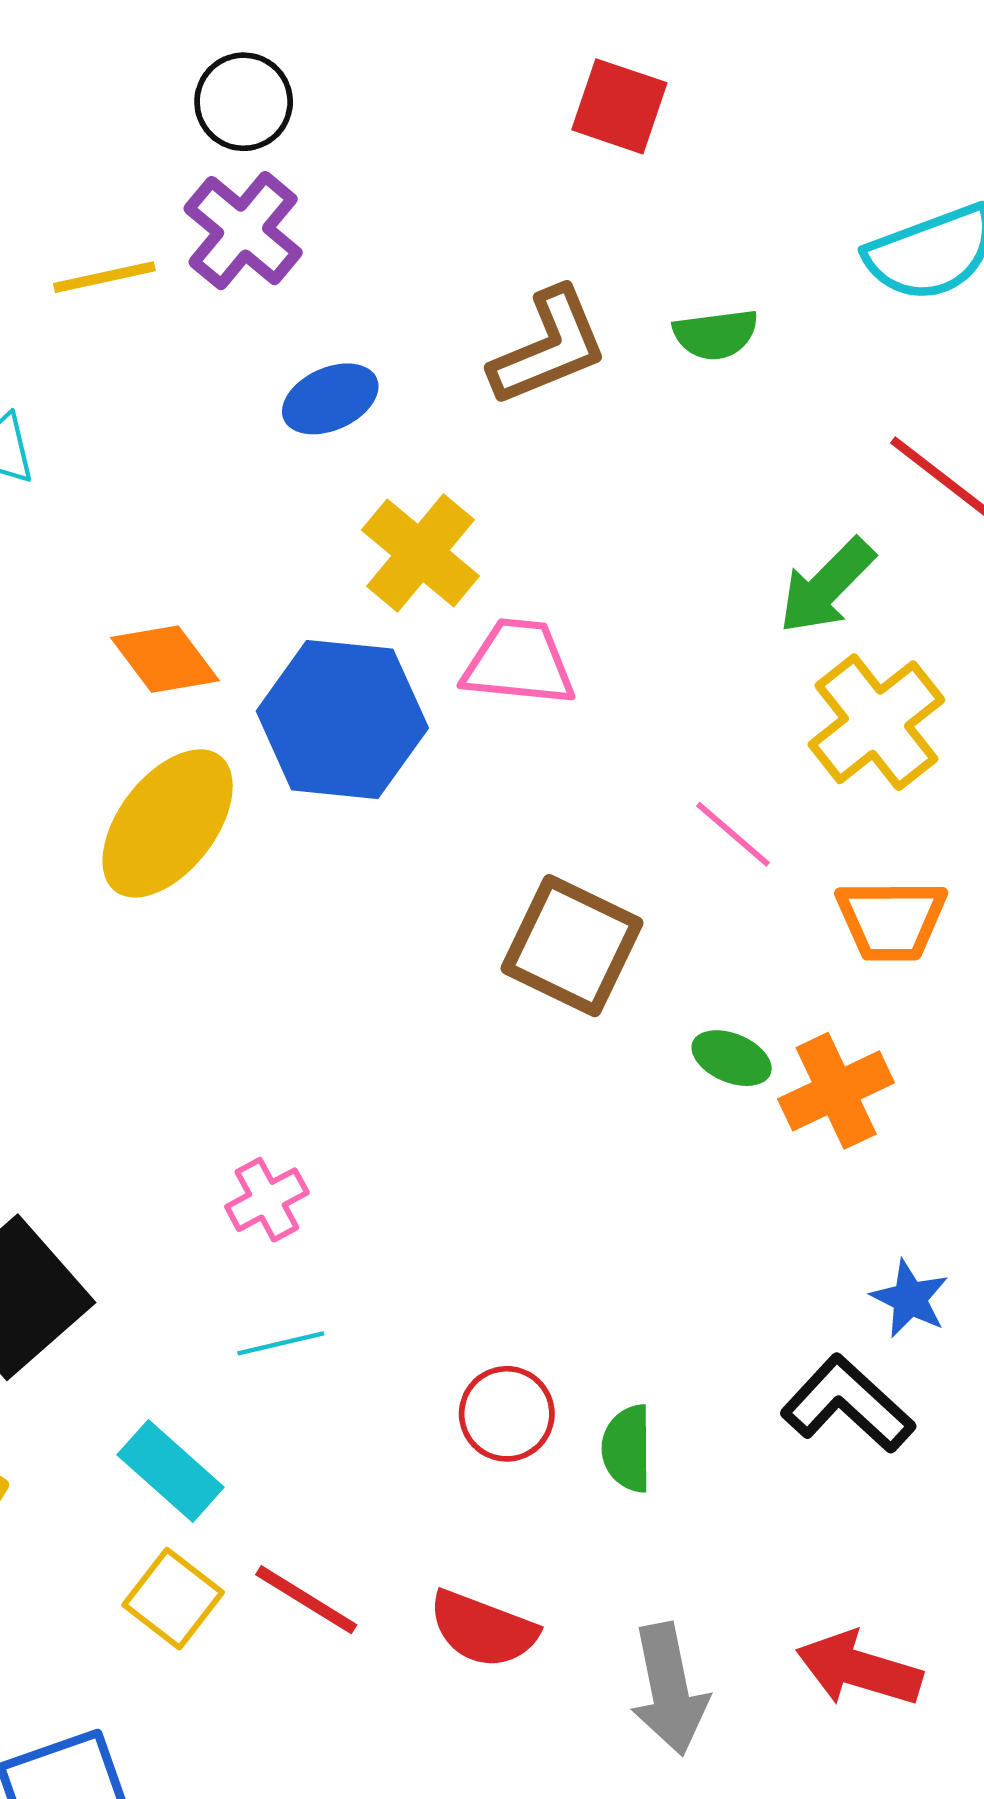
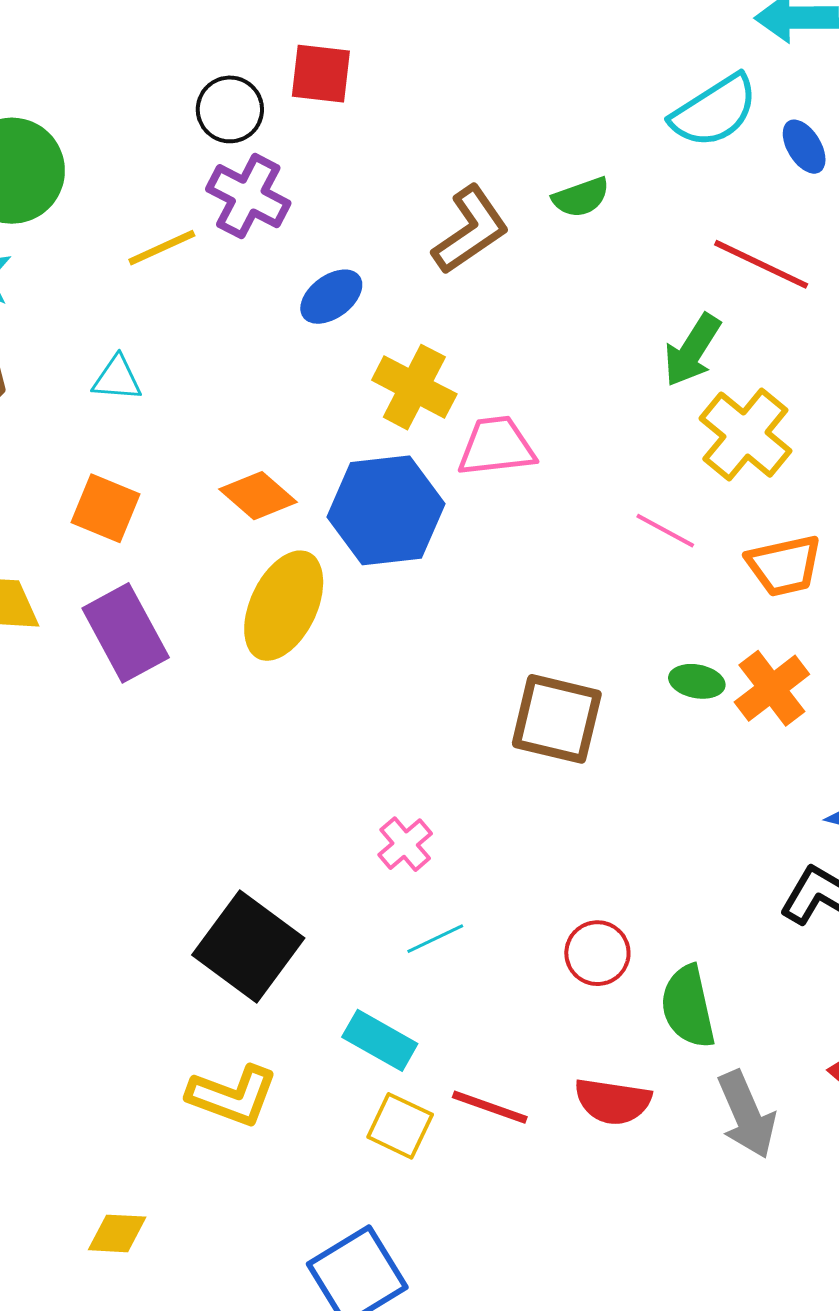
red square: (619, 106) -> (321, 74), moved
brown square: (572, 946) -> (557, 719), moved
green semicircle: (627, 1448) -> (688, 1007), moved, size x1.4

